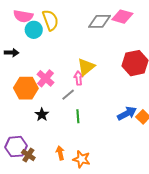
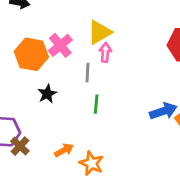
yellow triangle: (86, 67) -> (99, 32), moved
gray line: (68, 95) -> (88, 72), turned -56
orange arrow: (60, 153) -> (64, 150), turned 64

